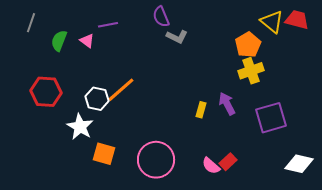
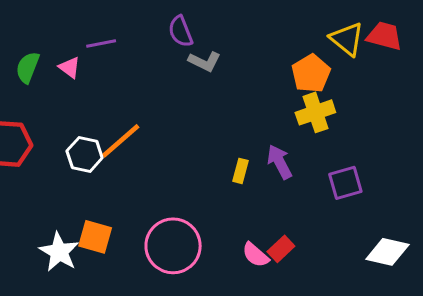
purple square: (271, 118) -> (345, 183), size x0.7
white star: (80, 127) -> (59, 252), moved

